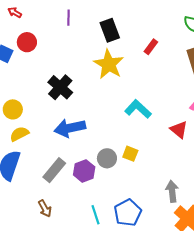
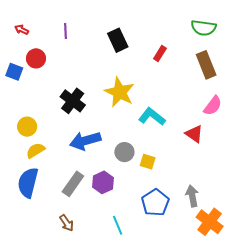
purple line: (68, 18) -> (66, 31), moved
yellow star: (109, 64) -> (120, 92), moved
gray circle: (107, 158) -> (124, 152), moved
blue pentagon: (128, 213) -> (155, 203), moved

